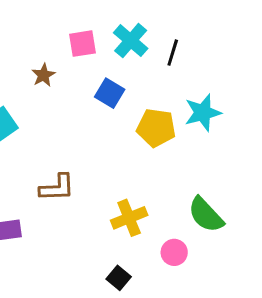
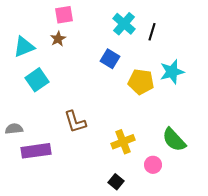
pink square: (83, 44) -> (64, 15), moved
brown star: (43, 75) -> (58, 39), moved
brown L-shape: (57, 188) -> (75, 122), turned 75

